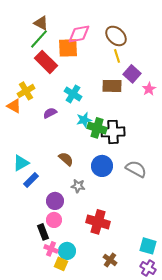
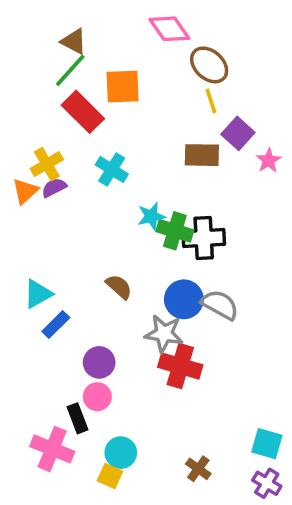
pink diamond: (79, 34) -> (169, 29), moved, turned 65
cyan cross: (73, 94) -> (112, 169), moved
orange triangle: (14, 106) -> (25, 191), turned 49
purple semicircle: (50, 113) -> (54, 188), moved
gray semicircle: (136, 169) -> (220, 305), moved
gray star: (78, 186) -> (164, 334), moved, size x1.5
red cross: (98, 222) -> (180, 366), moved
pink cross: (51, 249) -> (52, 449), moved, size x1.6

